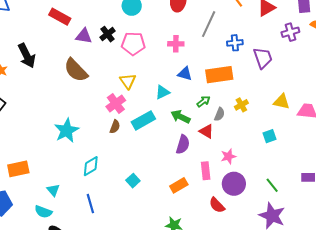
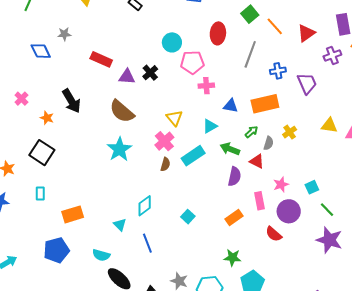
pink pentagon: (133, 44) -> (192, 62), moved
pink cross: (176, 44) -> (206, 86), moved
cyan star: (66, 130) -> (119, 149), moved
cyan square: (269, 136) -> (312, 187), moved
cyan triangle: (53, 190) -> (120, 225), moved

